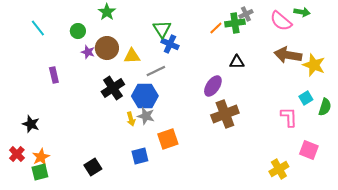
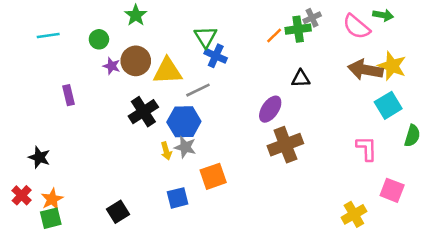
cyan line: (38, 28) -> (48, 36), turned -60
yellow triangle: (132, 56) -> (167, 71), size x1.4
yellow star: (314, 65) -> (392, 66), moved
cyan square: (306, 98) -> (388, 105), moved, size x1.5

